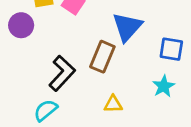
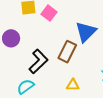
purple circle: (21, 25) -> (11, 38), moved

